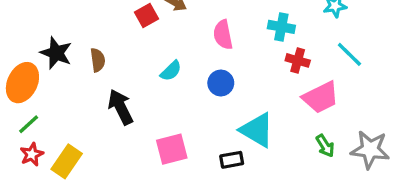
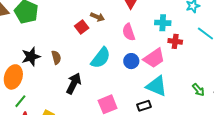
black star: (56, 53) -> (31, 57), turned -30
cyan semicircle: (171, 71) -> (101, 58), size x1.6
pink trapezoid: (321, 97) -> (154, 58), moved
black arrow: (121, 107) -> (74, 83), turned 60

